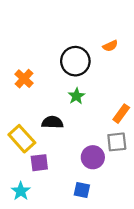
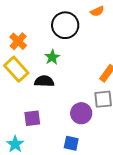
green star: (76, 96) -> (52, 57), moved
yellow rectangle: (22, 139) -> (16, 69), moved

